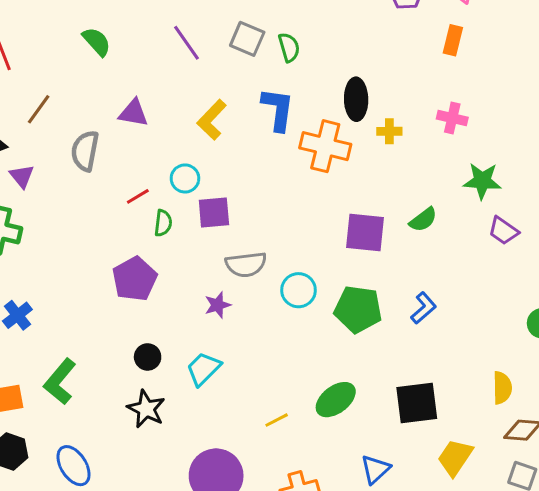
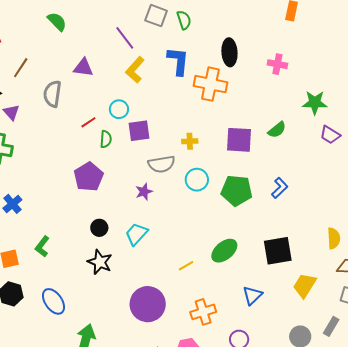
purple line: (187, 43) -> (125, 38), moved
pink cross: (452, 118) -> (277, 64), moved
yellow cross: (389, 131) -> (190, 141), moved
green L-shape: (60, 382) -> (42, 246), size x0.7

